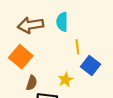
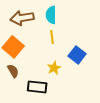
yellow line: (77, 47) -> (52, 37), moved
brown semicircle: (32, 83) -> (13, 71), moved, turned -48

